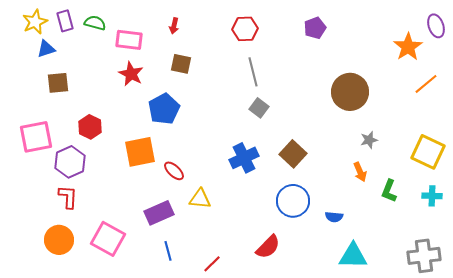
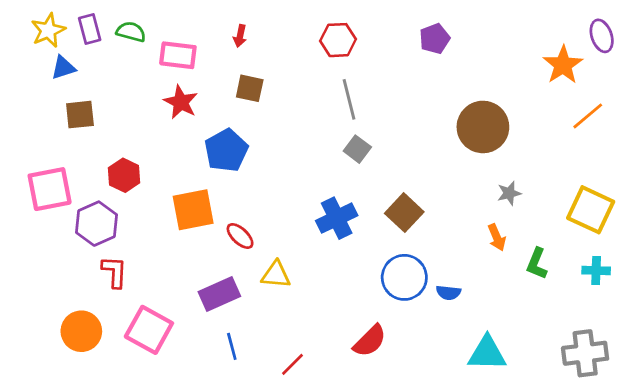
red L-shape: (68, 197) -> (114, 272), moved
blue semicircle: (334, 217) -> (448, 293), moved

